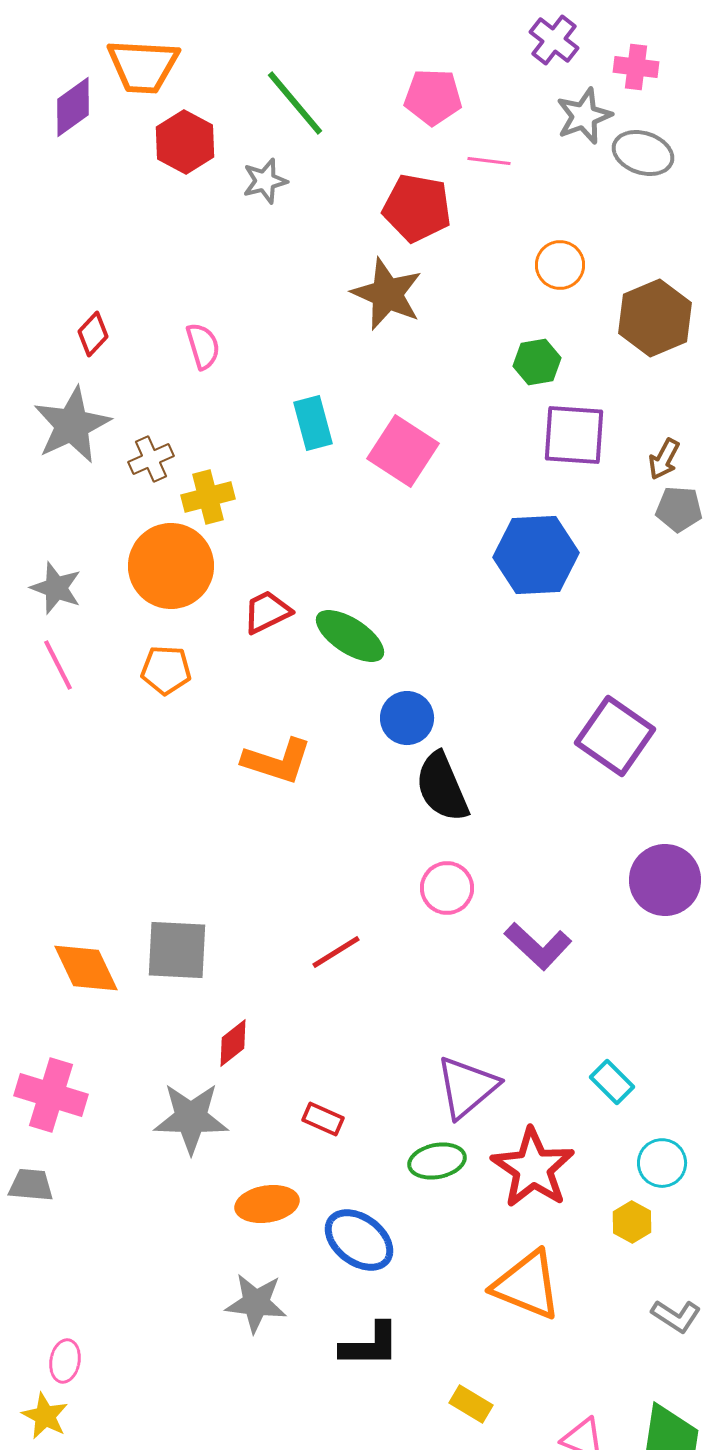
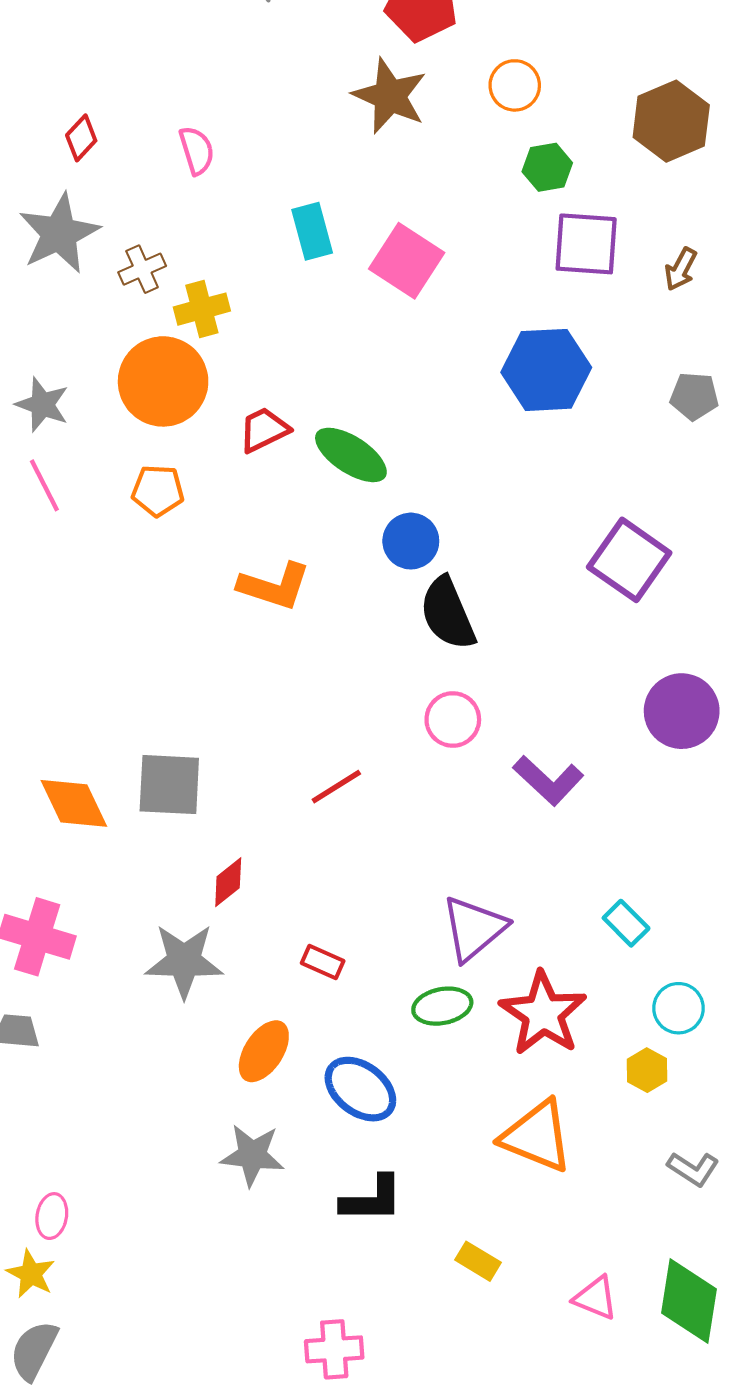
orange circle: (560, 265) -> (515, 85), moved
gray pentagon: (679, 509) -> (694, 396), moved
orange ellipse: (267, 1204) -> (264, 1051), turned -48

